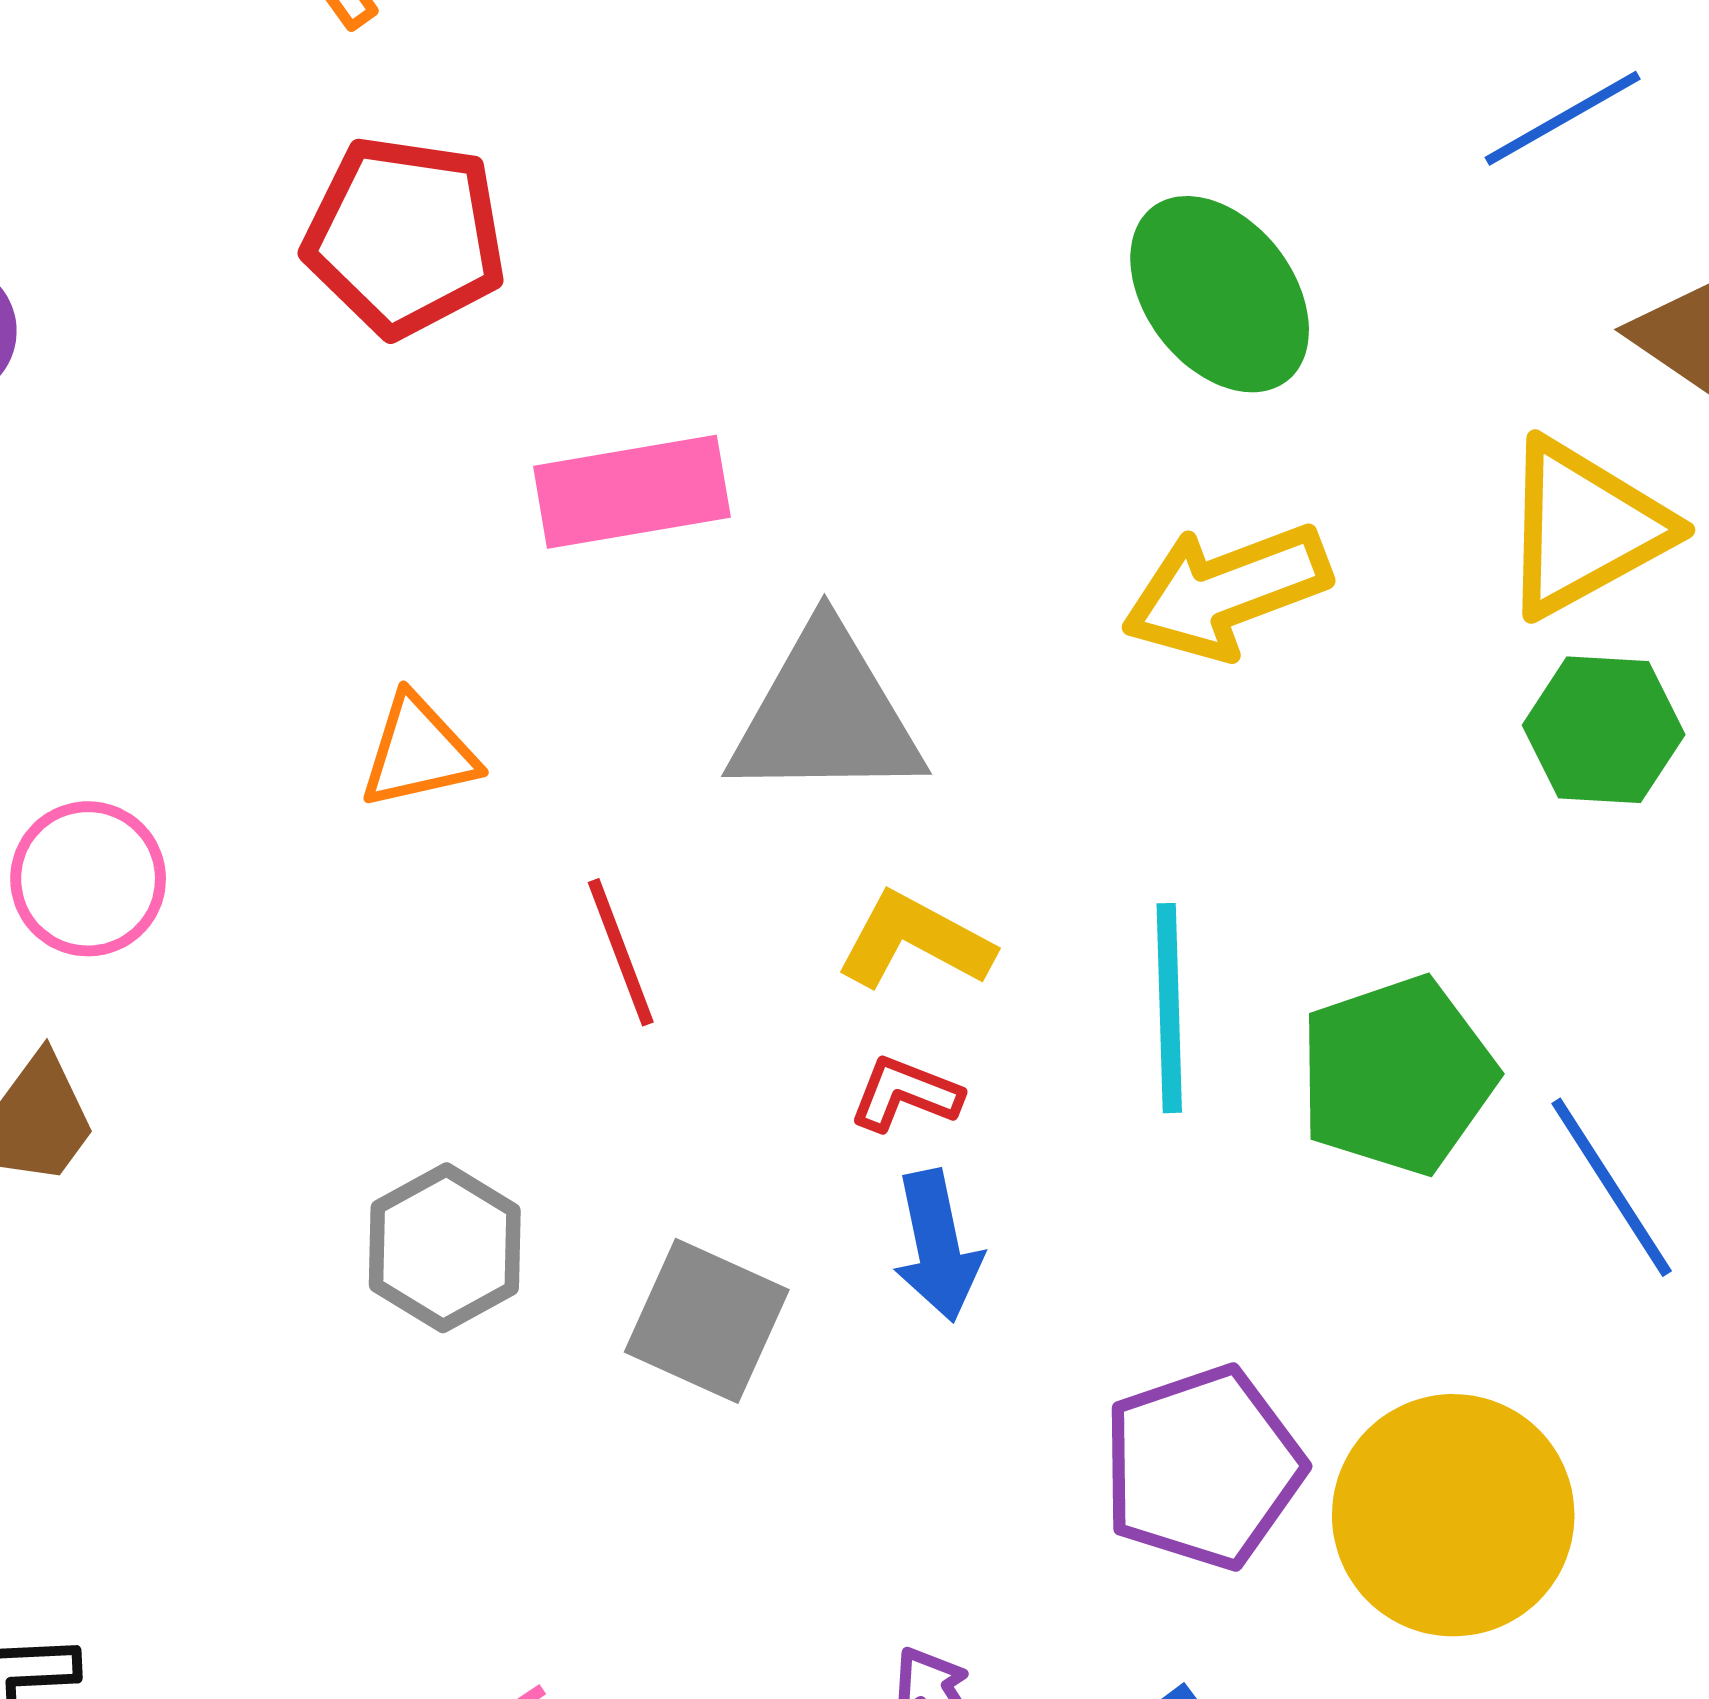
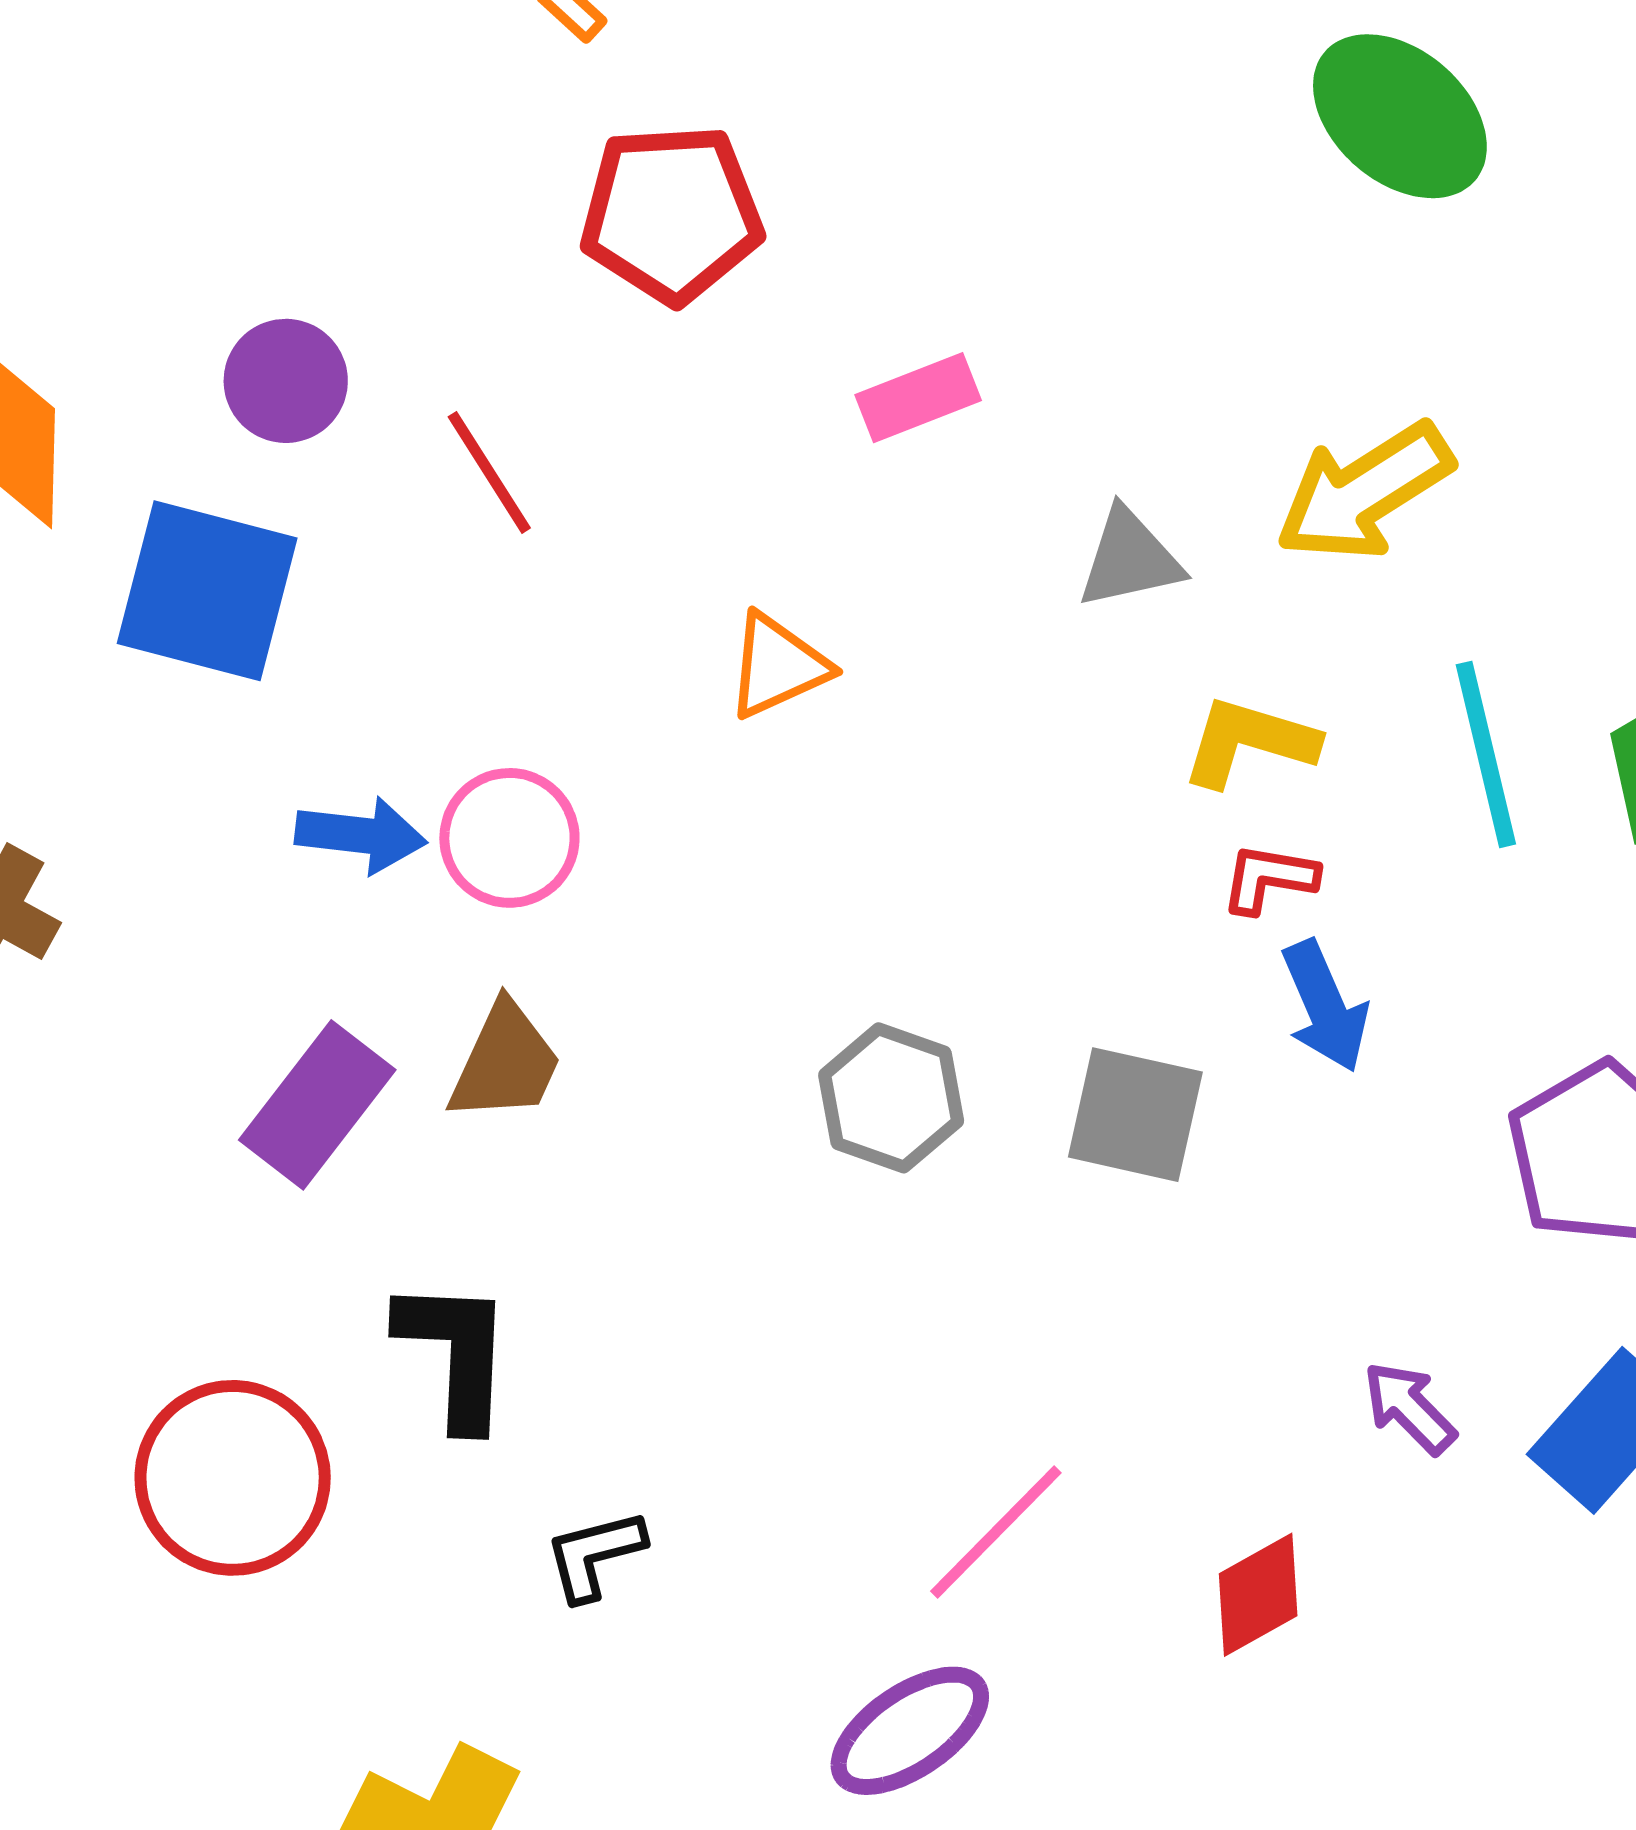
pink rectangle: (632, 492) -> (918, 398), size x0.7
yellow arrow: (1226, 591) -> (1364, 492), moved
gray triangle: (826, 715) -> (1130, 559), size x0.6
red line: (621, 952) -> (489, 472), moved

